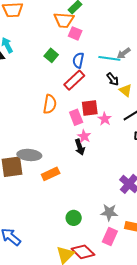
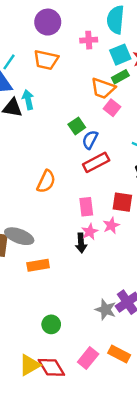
blue semicircle: (78, 60) -> (90, 140), moved
orange semicircle: (50, 104) -> (46, 181), moved
red square: (90, 108) -> (122, 202), moved
pink star: (105, 119) -> (111, 225), moved
gray star: (109, 212) -> (106, 310), moved

